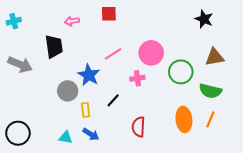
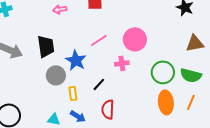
black trapezoid: (54, 47) -> (46, 46), moved
green circle: (181, 72) -> (163, 72), moved
red semicircle: (138, 127) -> (108, 109), moved

